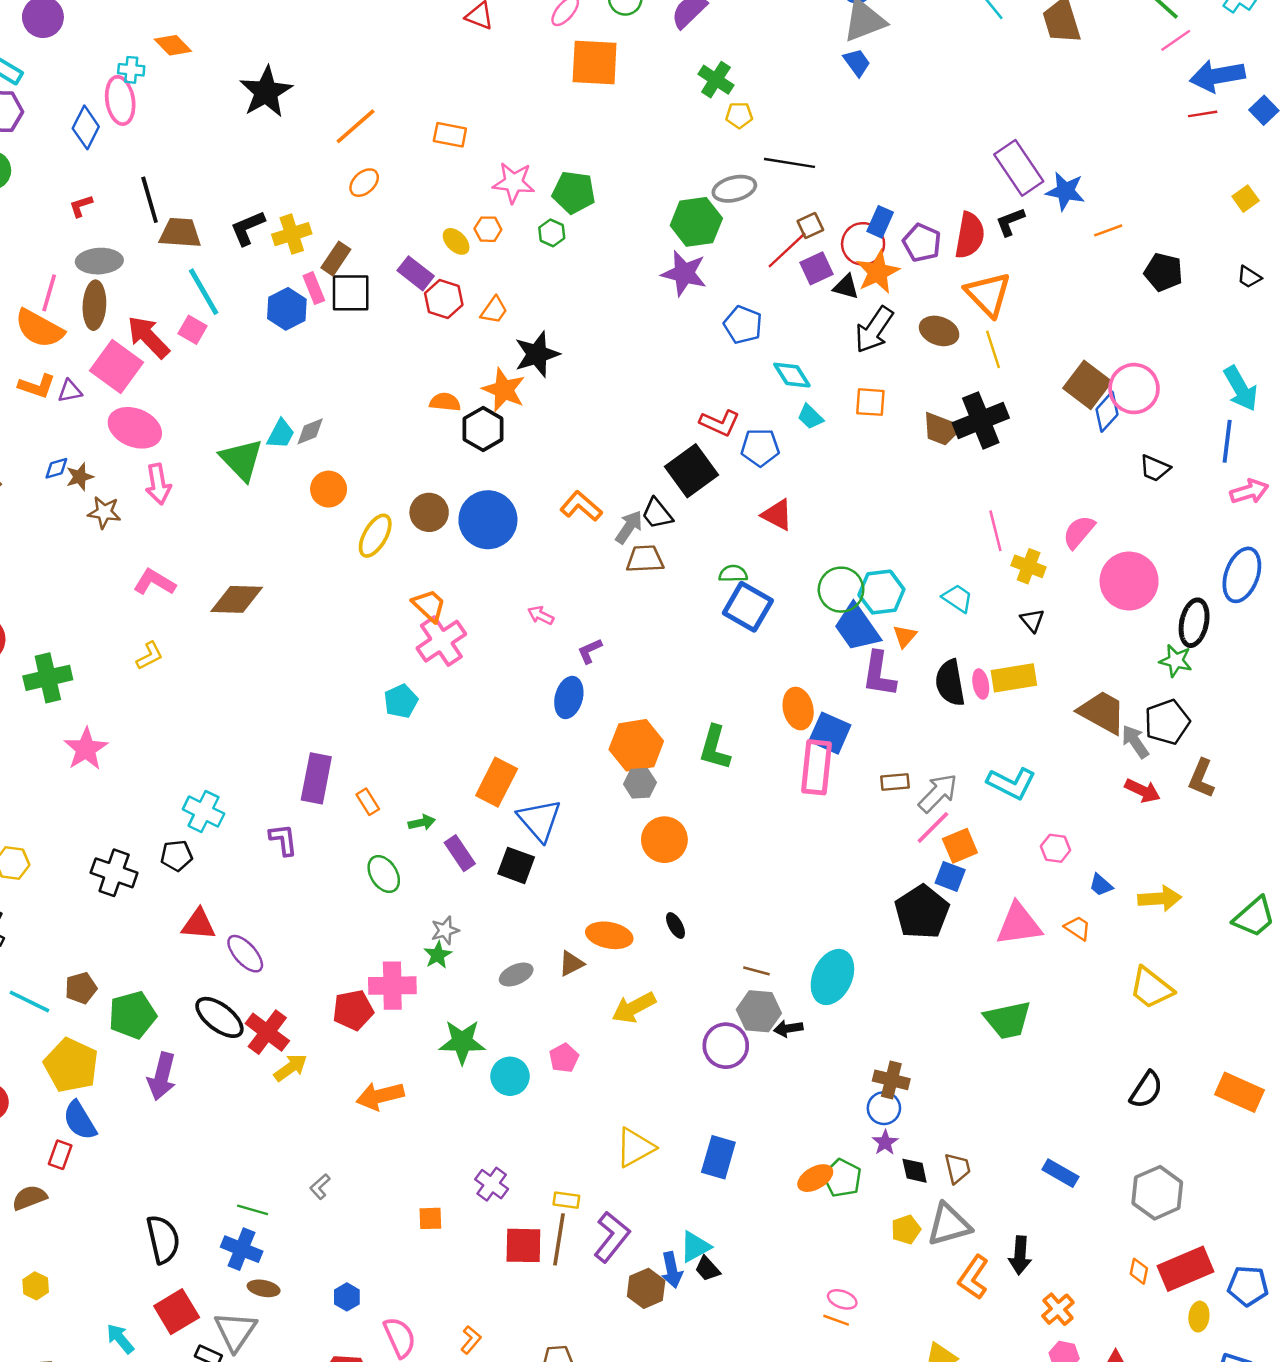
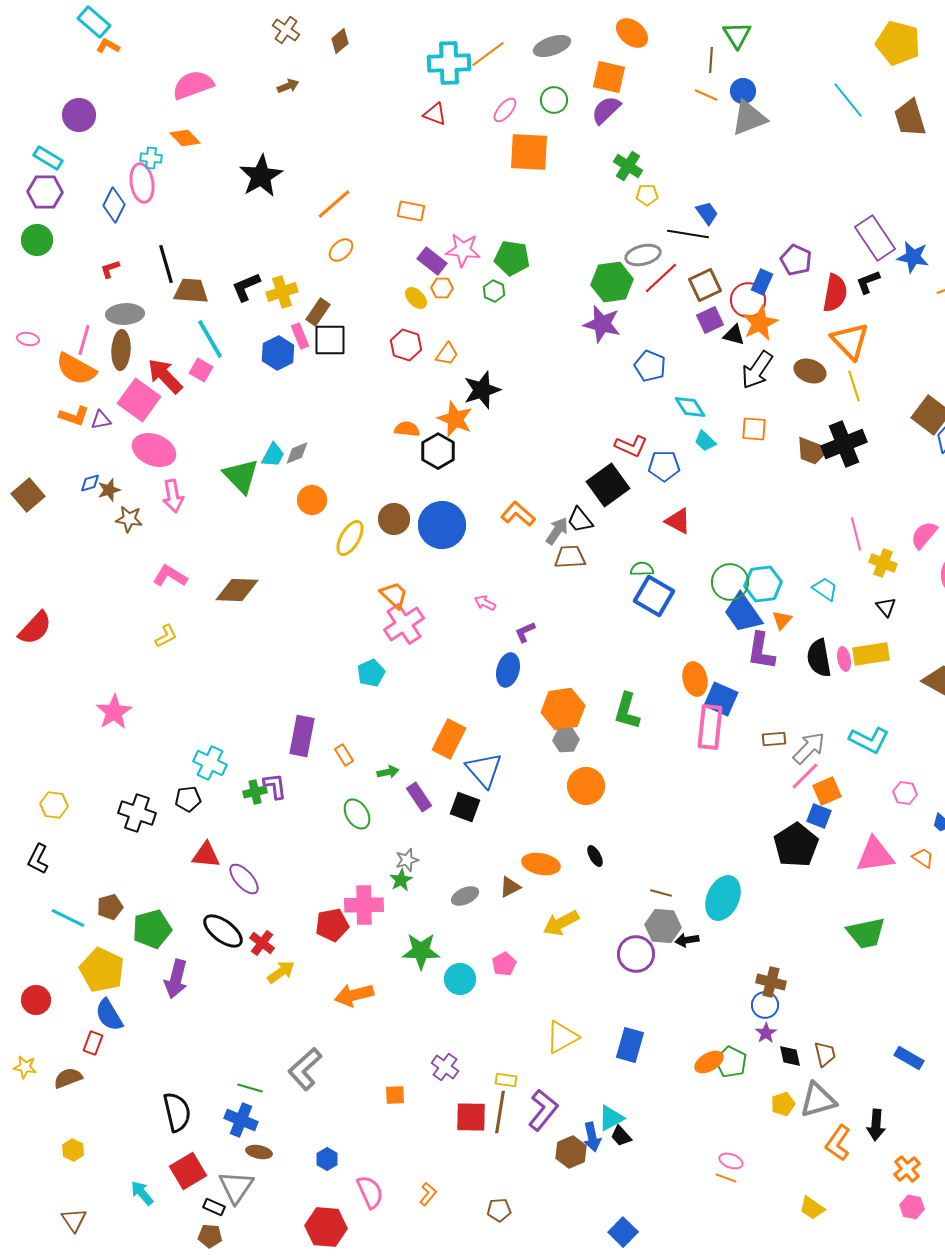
blue trapezoid: (857, 62) -> (707, 213), moved
brown square: (810, 226) -> (705, 285), size x1.5
purple pentagon: (922, 243) -> (796, 260), moved
red line: (787, 250) -> (661, 278), moved
purple rectangle: (416, 273) -> (432, 261), moved
green cross: (48, 678) -> (255, 792), moved, size x0.6
red cross: (267, 1032) -> (262, 943), size x0.7
gray L-shape: (320, 1187) -> (305, 1069), size x2.0

